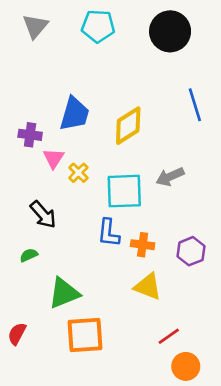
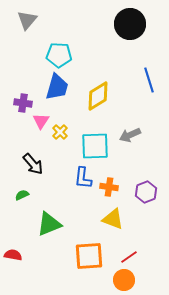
cyan pentagon: (98, 26) -> (59, 55), moved
red semicircle: (17, 334) -> (13, 255), turned 72
orange square: (85, 335) -> (89, 256), moved
orange circle: (186, 366) -> (124, 280), moved

